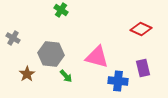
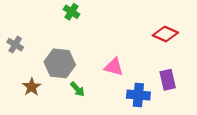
pink triangle: (97, 57) -> (114, 67), size x0.7

